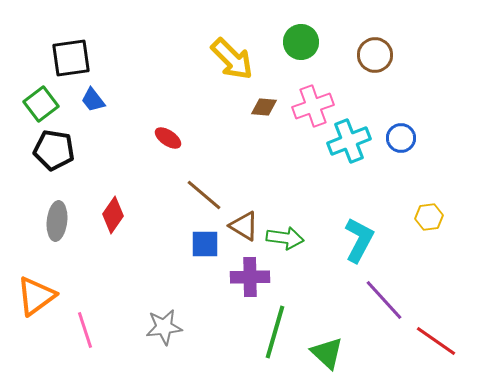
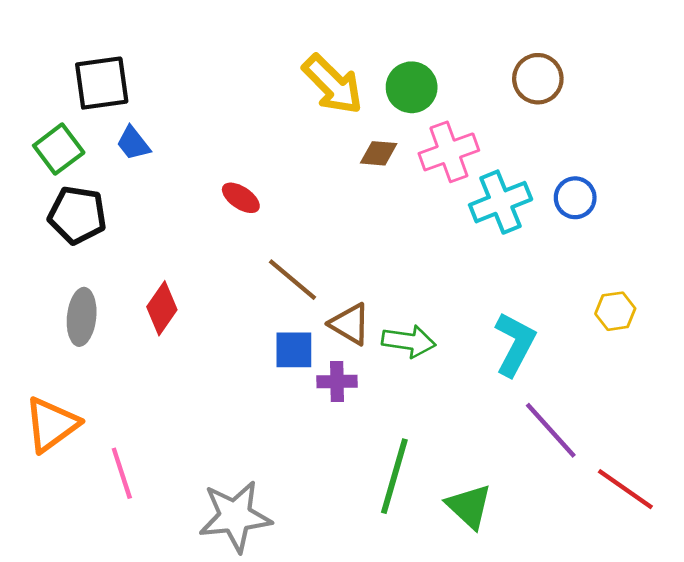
green circle: (301, 42) -> (412, 87), moved
purple cross: (250, 277) -> (337, 381), moved, size x0.7
gray star: (164, 327) -> (235, 516), moved, size x1.4

